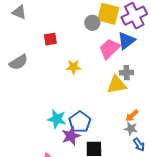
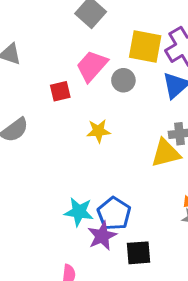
gray circle: (92, 23) -> (123, 80), moved
pink trapezoid: (109, 49) -> (92, 66), moved

